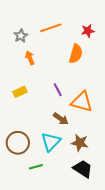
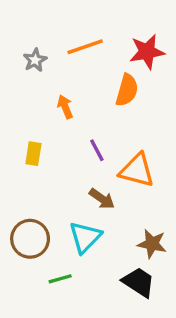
red star: (88, 31) -> (147, 52), size x1.5
orange arrow: (30, 58) -> (65, 107), moved
yellow rectangle: (20, 92) -> (33, 154), turned -56
brown star: (80, 143) -> (152, 244), moved

